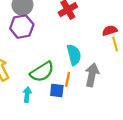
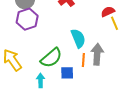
orange line: (68, 79) -> (83, 60), moved

